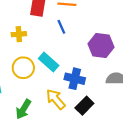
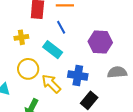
cyan rectangle: (49, 62) -> (53, 50), moved
yellow arrow: (56, 99) -> (51, 84), moved

